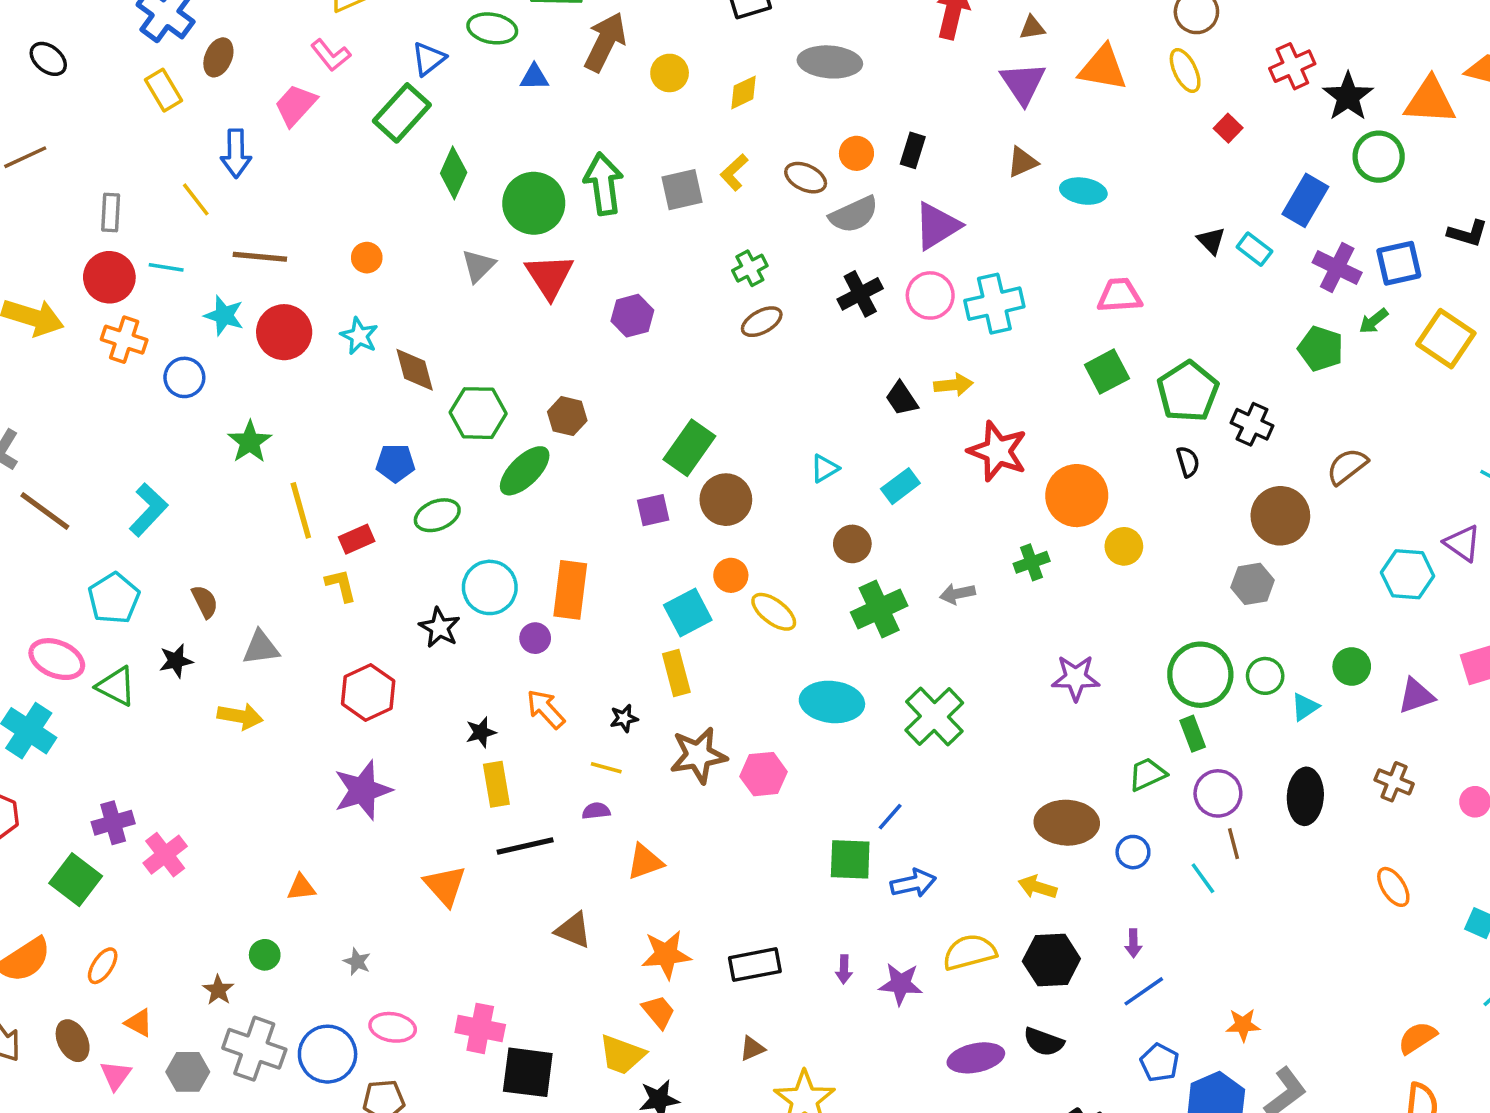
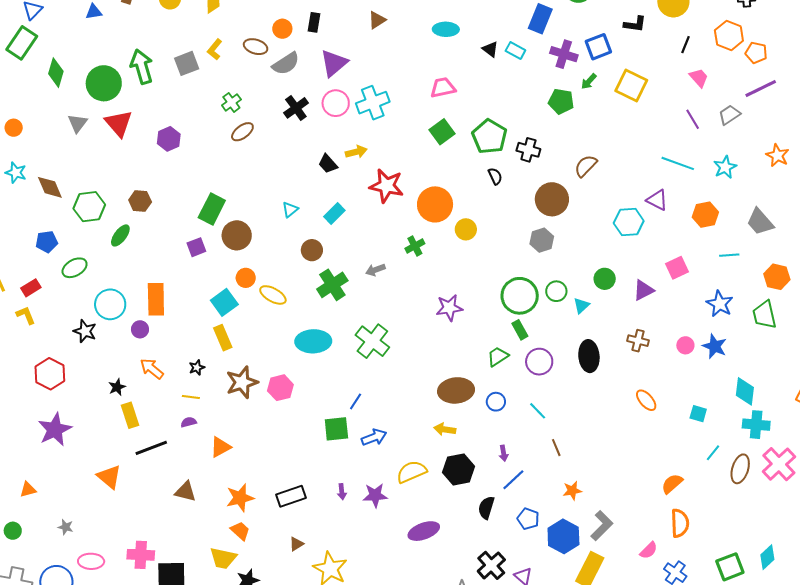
cyan ellipse: (1083, 191) -> (446, 29), moved
green ellipse: (525, 471) -> (120, 235), size x0.7
brown line: (1234, 844) -> (556, 448), moved
black semicircle: (1044, 1042) -> (486, 508), moved, turned 95

